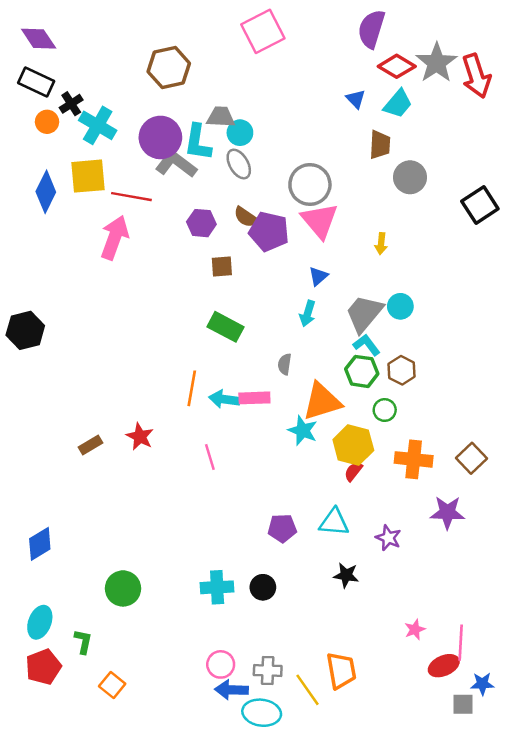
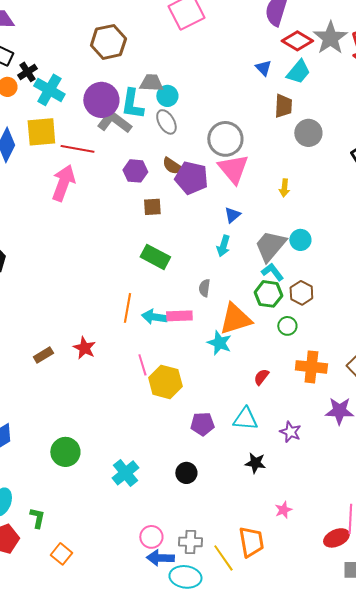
yellow hexagon: (353, 445) -> (165, 382), moved
cyan cross: (217, 587) -> (125, 473), moved, turned -36
green circle: (123, 588) -> (65, 452), moved
pink star: (415, 629) -> (283, 510), moved

